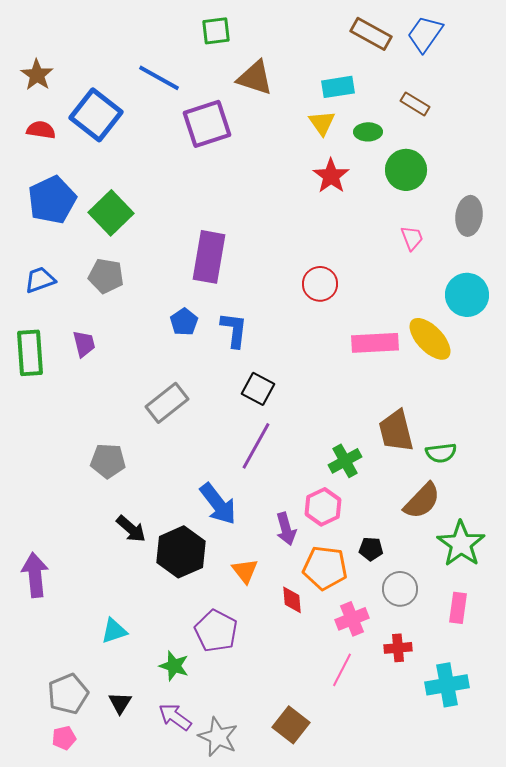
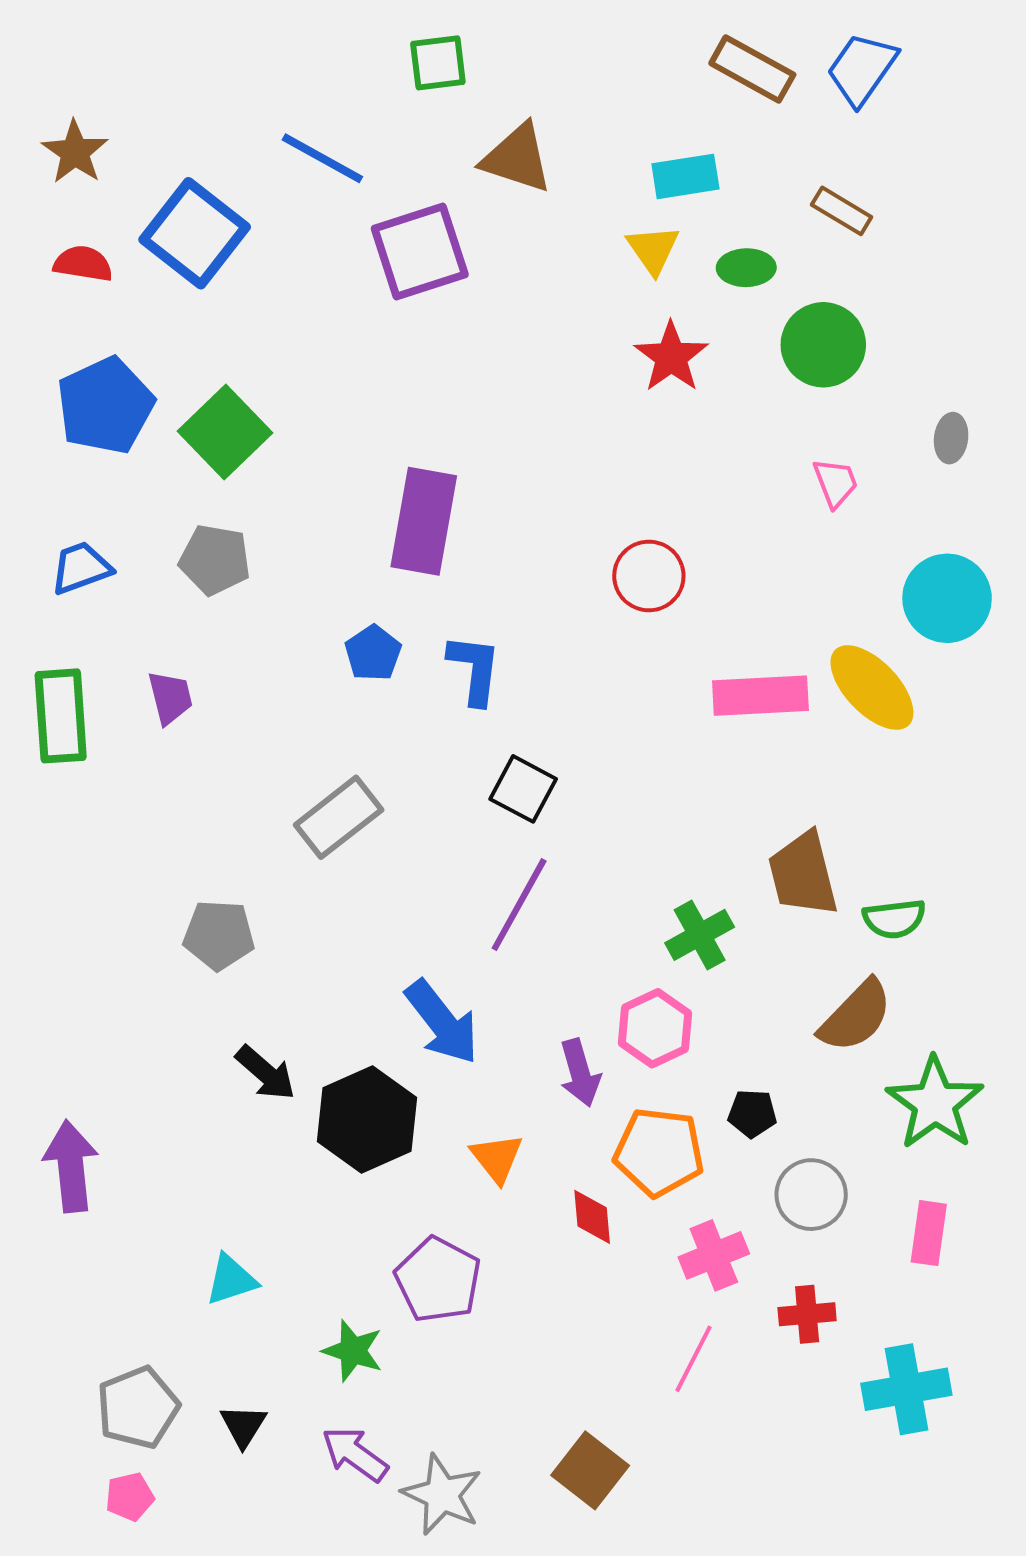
gray ellipse: (469, 216) -> (951, 438), size x0.6

